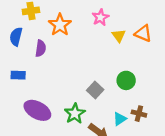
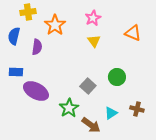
yellow triangle: (119, 36) -> (94, 41), moved
purple ellipse: (37, 110) -> (36, 91), moved
brown cross: (139, 114) -> (137, 109), moved

